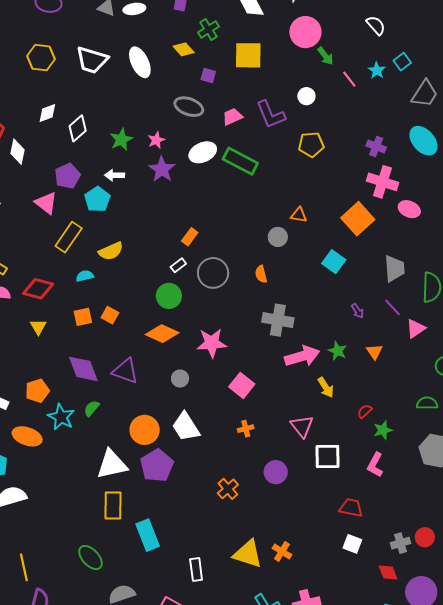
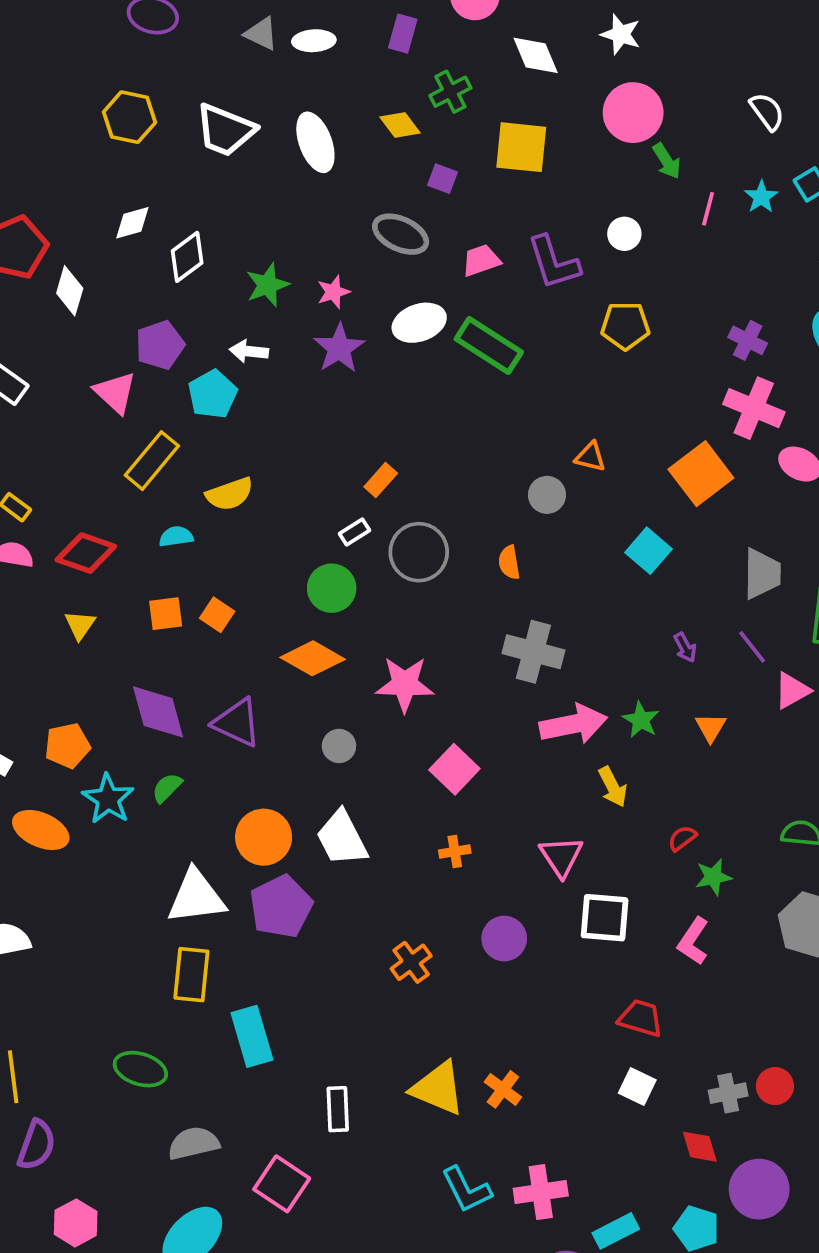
pink line: (349, 79) -> (708, 209), turned 48
green ellipse: (90, 557) -> (140, 1069), turned -36

